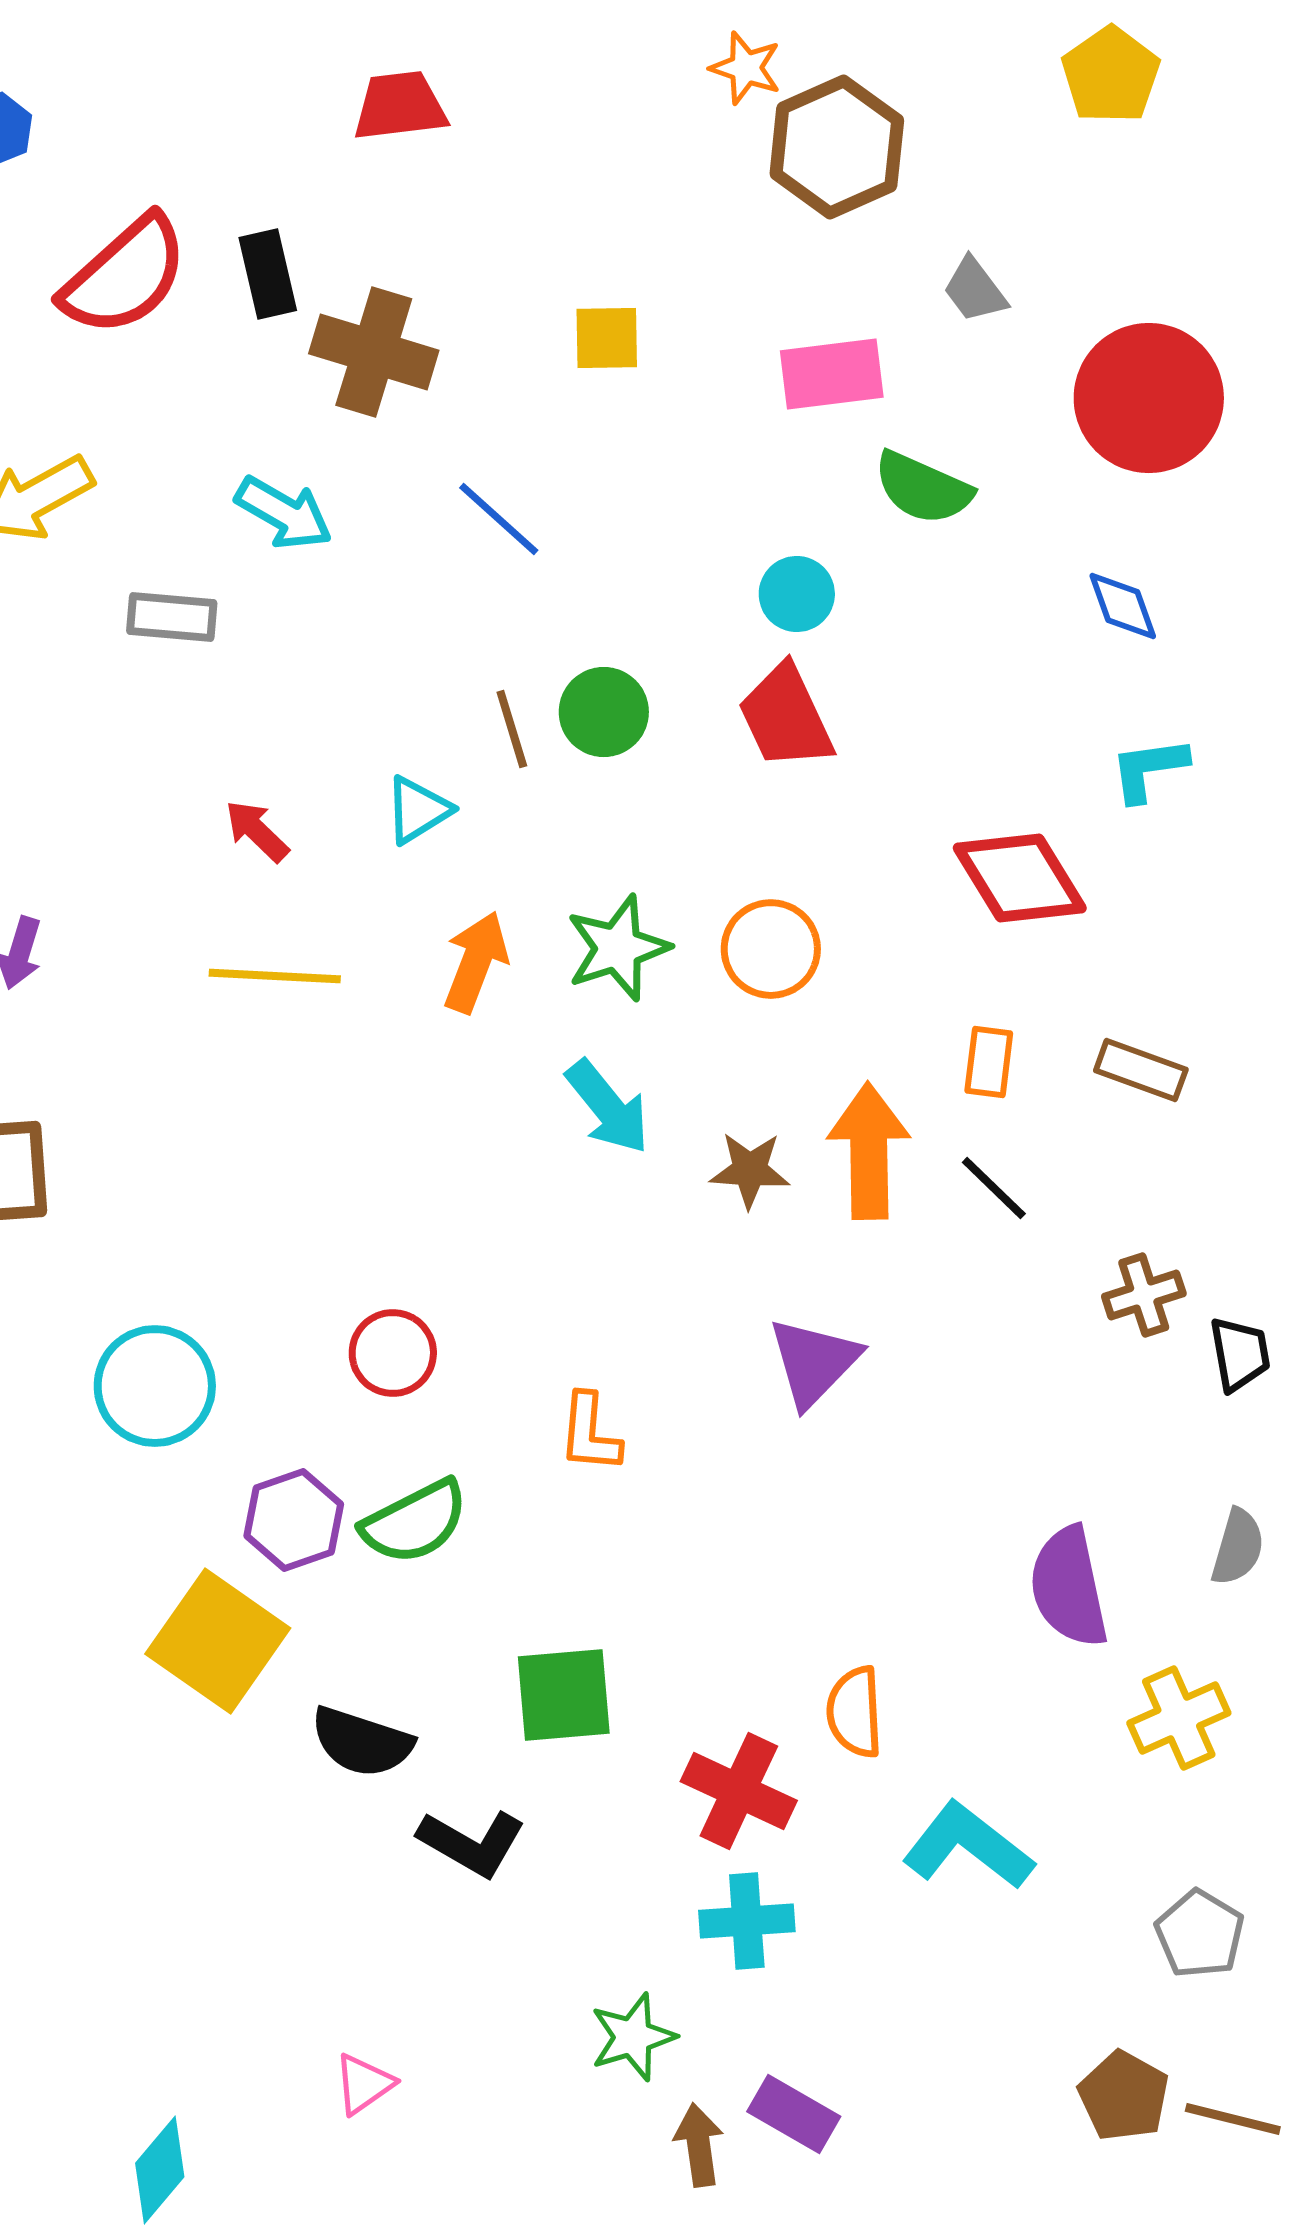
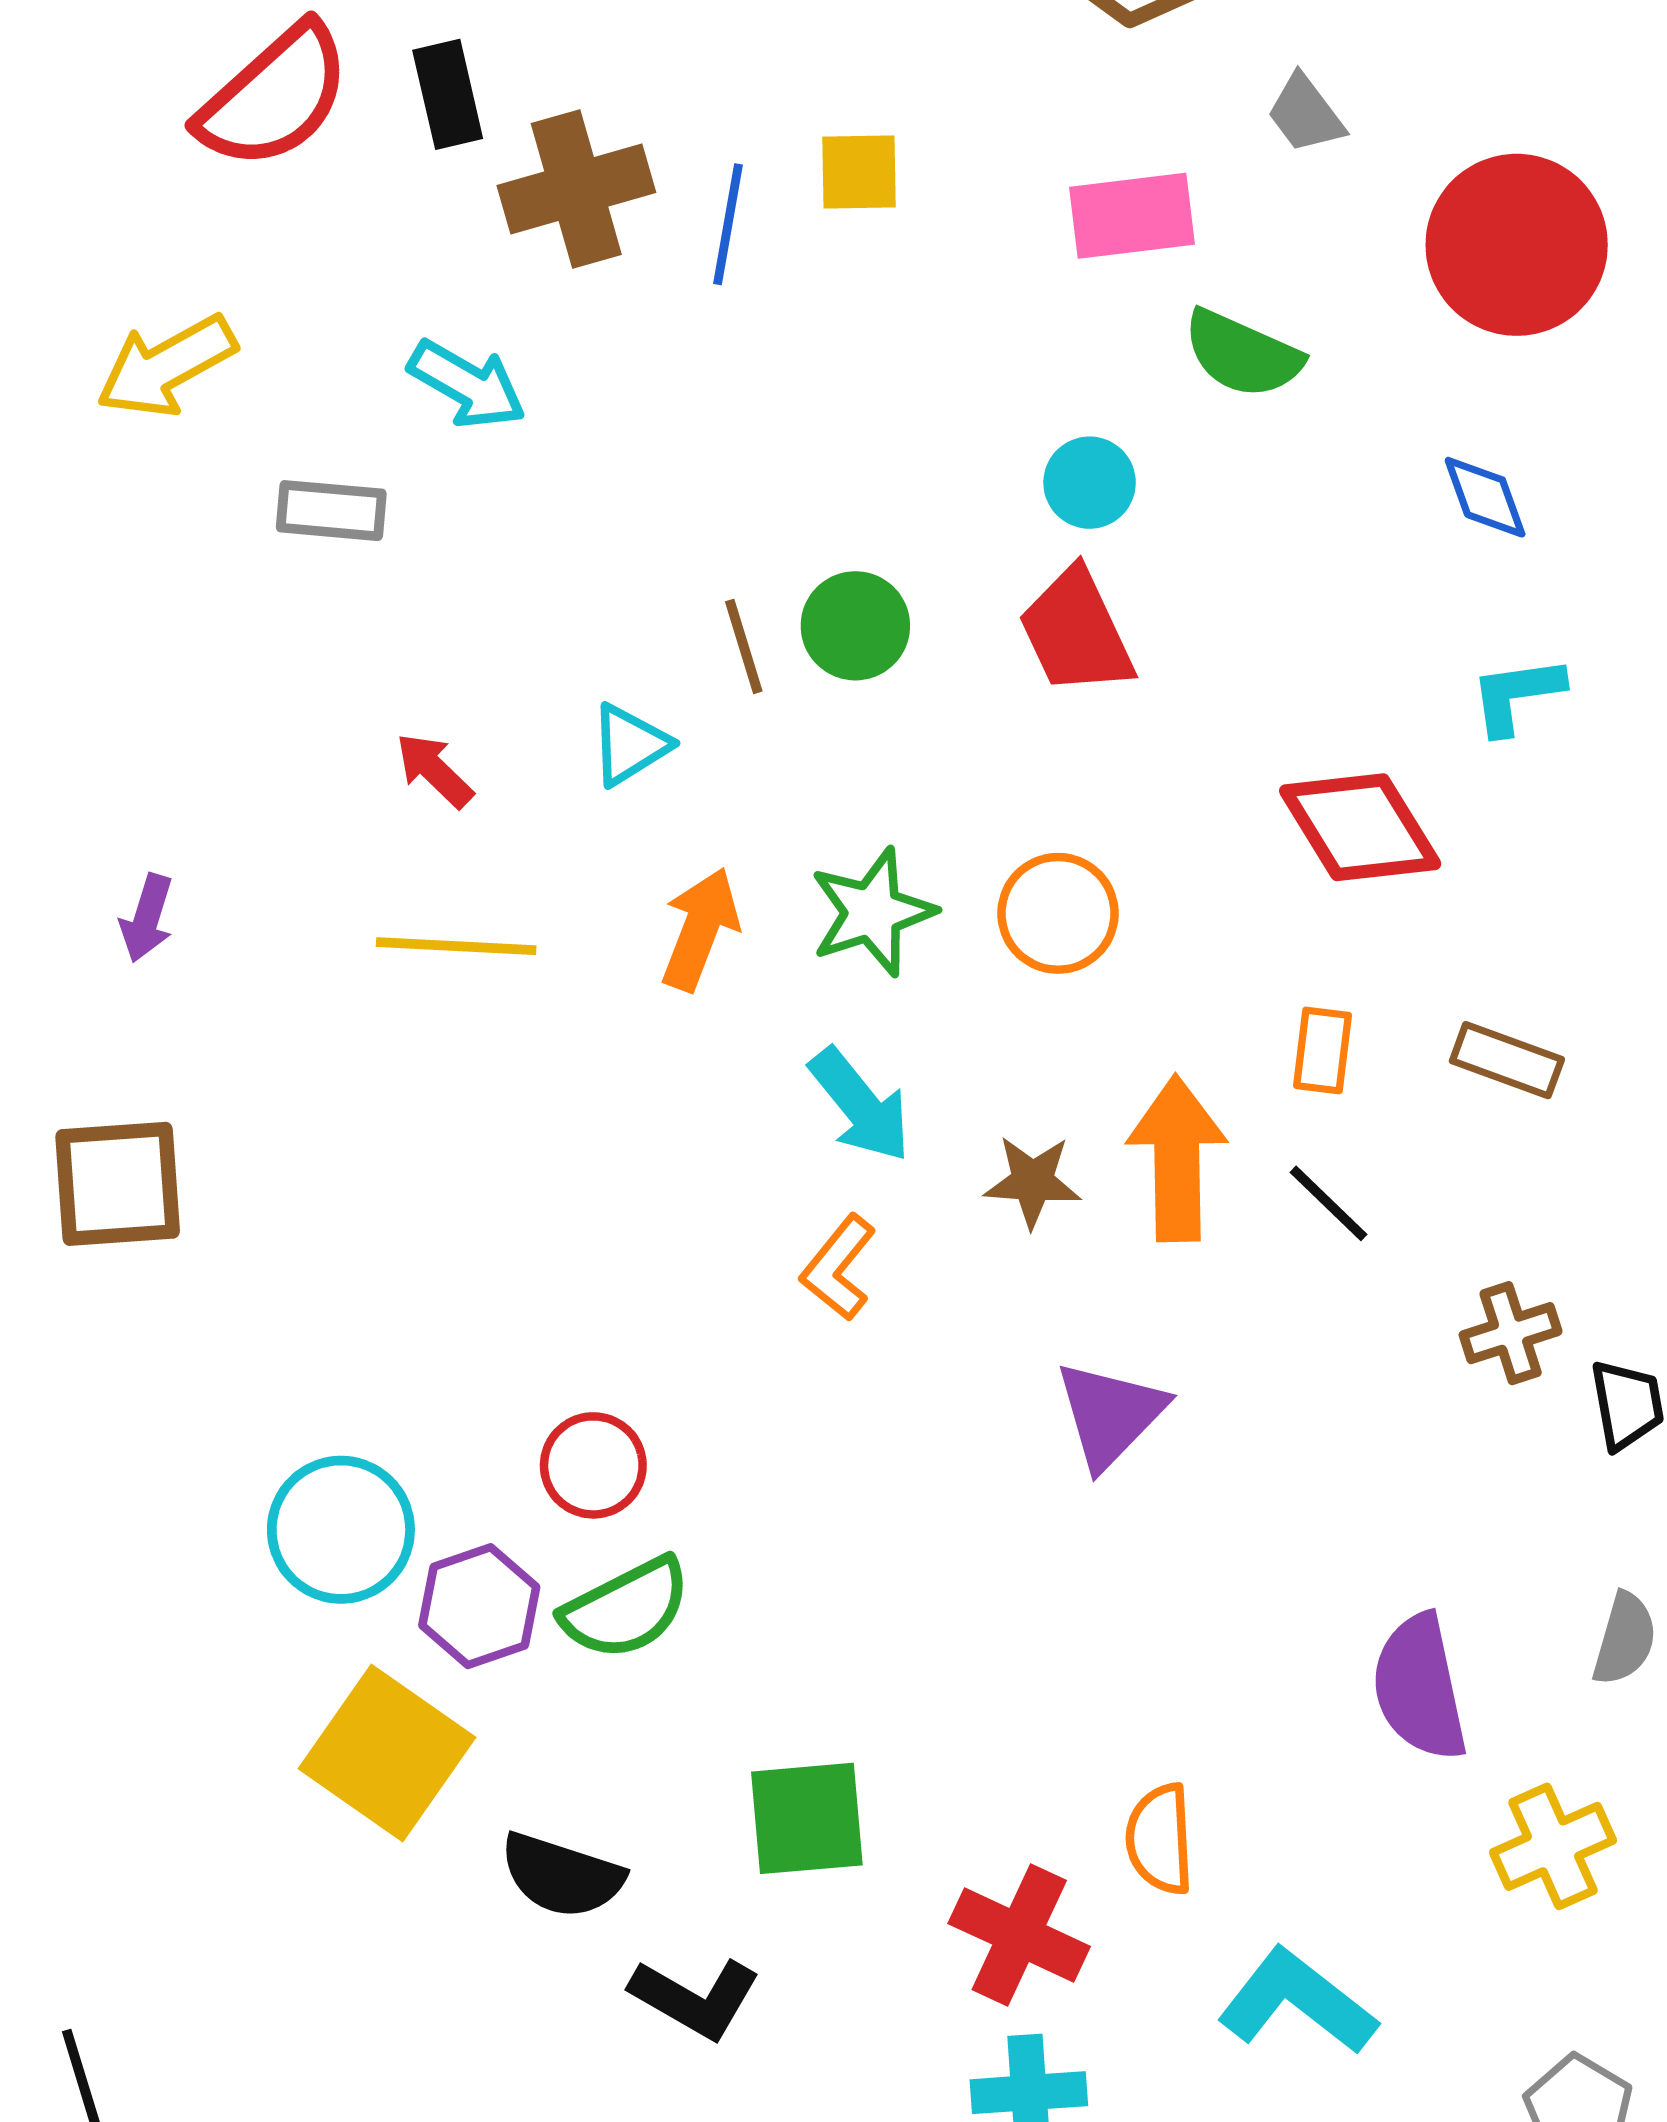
brown cross: (374, 352) -> (576, 189), turned -33
blue line: (499, 519) -> (728, 224), moved, turned 58
red circle: (393, 1353) -> (593, 1465), moved
cyan circle: (155, 1386) -> (341, 1530), moved
orange L-shape: (590, 1433) -> (838, 1268), moved, turned 34

